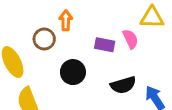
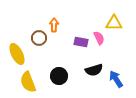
black circle: (73, 72) -> (59, 76), moved

